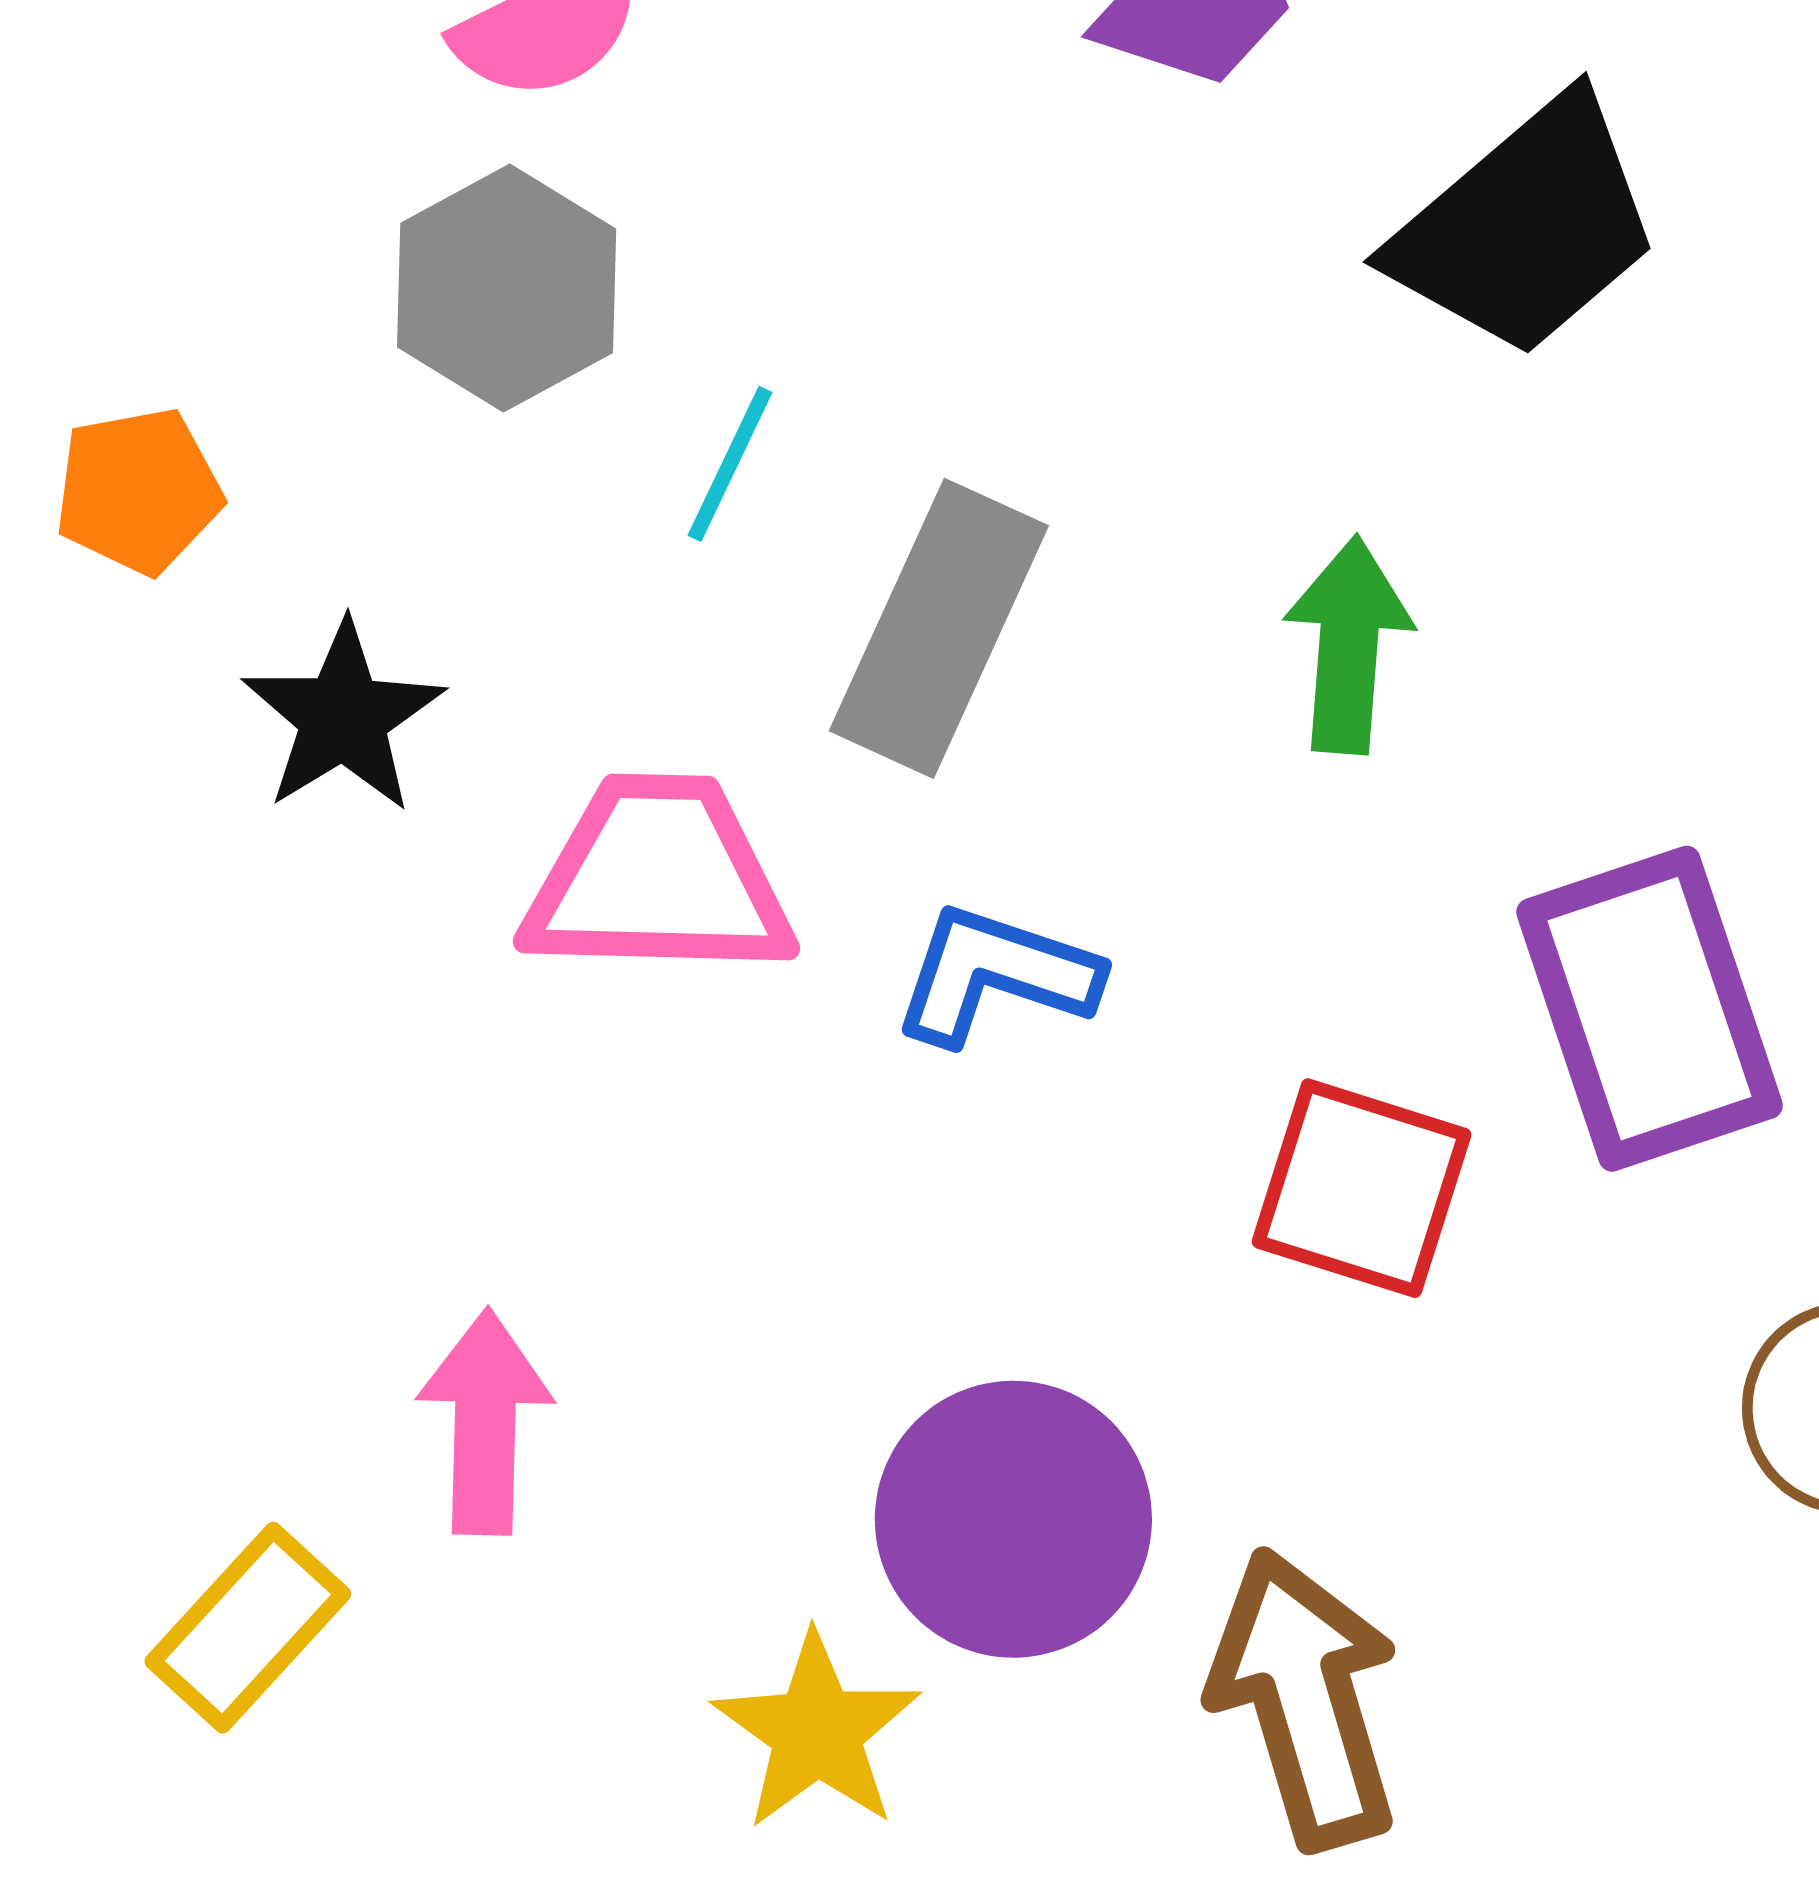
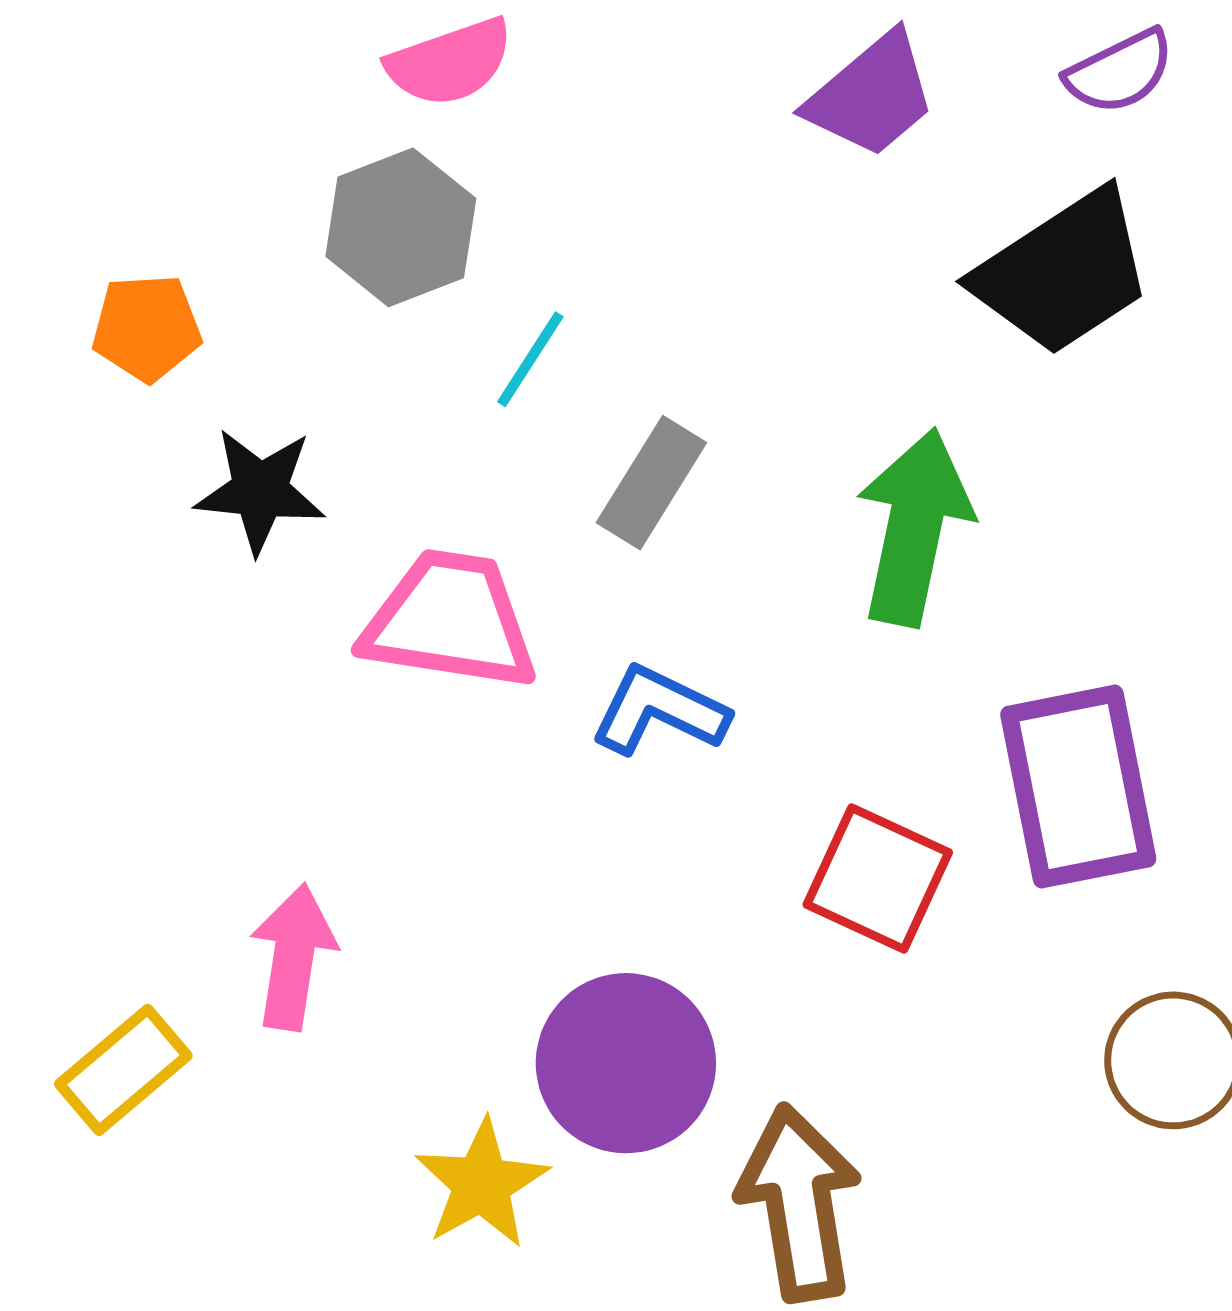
gray rectangle: (939, 628) -> (651, 483), size x0.7
green arrow: (1348, 645) -> (914, 527), size x1.4
black star: (343, 717) -> (260, 491), turned 30

